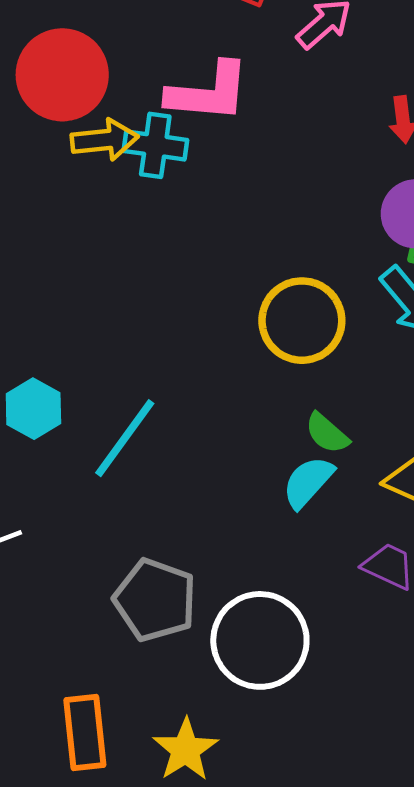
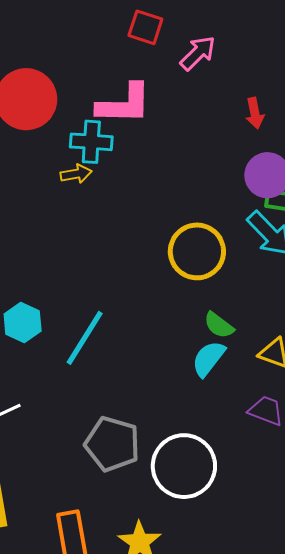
yellow arrow: (105, 140) -> (76, 174), moved, size x0.7

